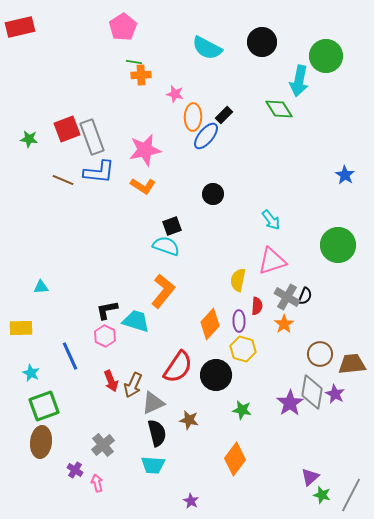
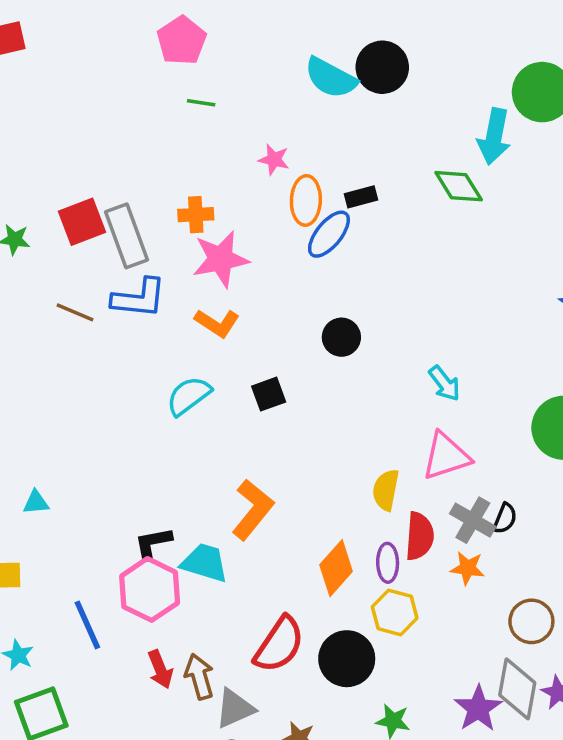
black circle: (262, 42) -> (382, 67), moved
orange cross: (141, 75) -> (196, 215), moved
black rectangle: (224, 115) -> (361, 197), turned 30
cyan semicircle: (166, 246) -> (189, 396), moved, turned -56
red semicircle: (257, 306) -> (420, 536), size x1.5
orange star: (284, 324) -> (468, 568), turned -30
pink hexagon: (105, 336) -> (150, 589), size x1.6
brown arrow: (133, 385) -> (199, 676), turned 140

